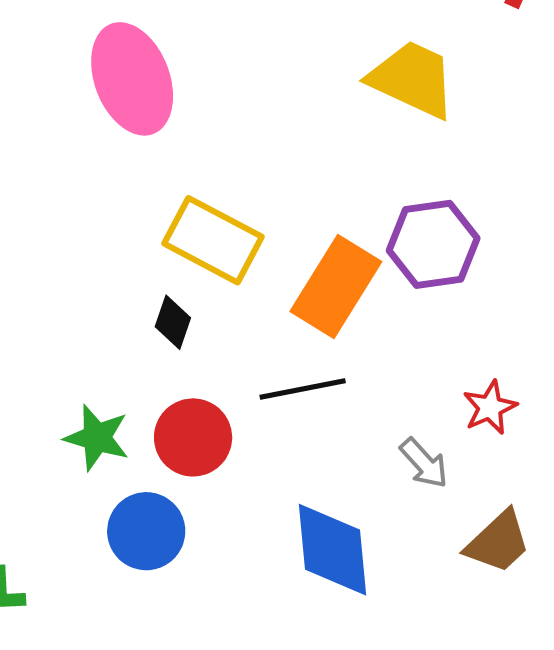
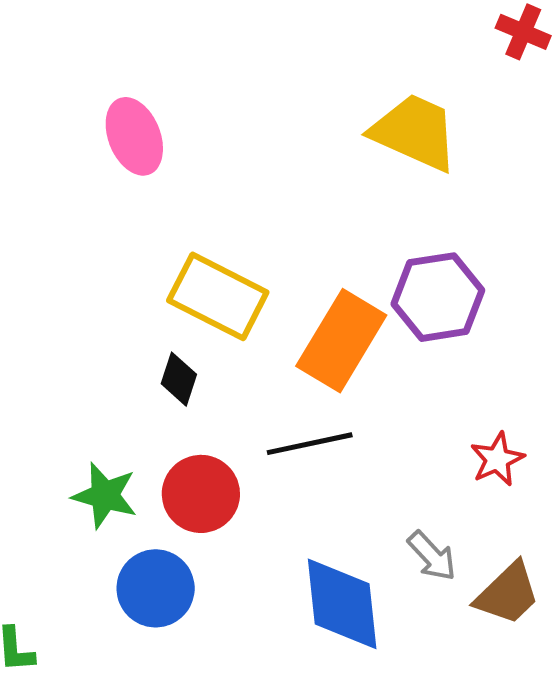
pink ellipse: (132, 79) -> (134, 136), size x0.7
gray arrow: (424, 463) -> (432, 556), moved

